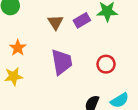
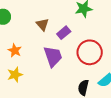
purple rectangle: (82, 20) -> (64, 33), moved
red circle: (106, 64) -> (90, 52), size x1.6

